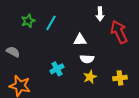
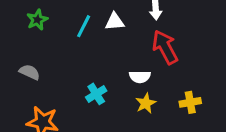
green star: (28, 21) -> (37, 20), moved
red arrow: (119, 32) -> (165, 47), moved
white triangle: (80, 40) -> (115, 22), moved

